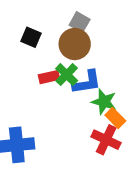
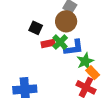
black square: (31, 37) -> (36, 28), moved
green star: (104, 102) -> (85, 61), turned 30

